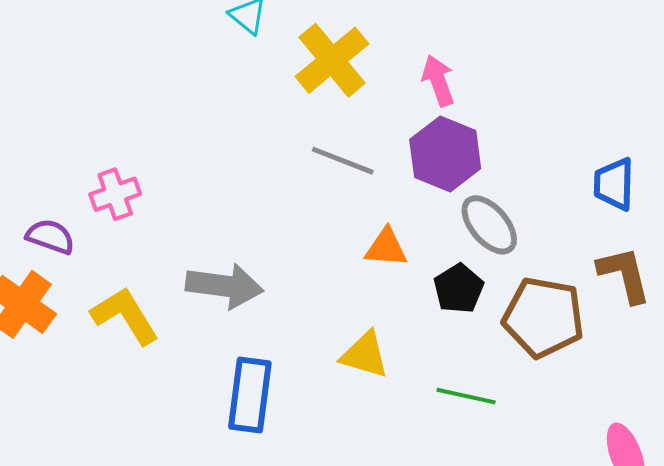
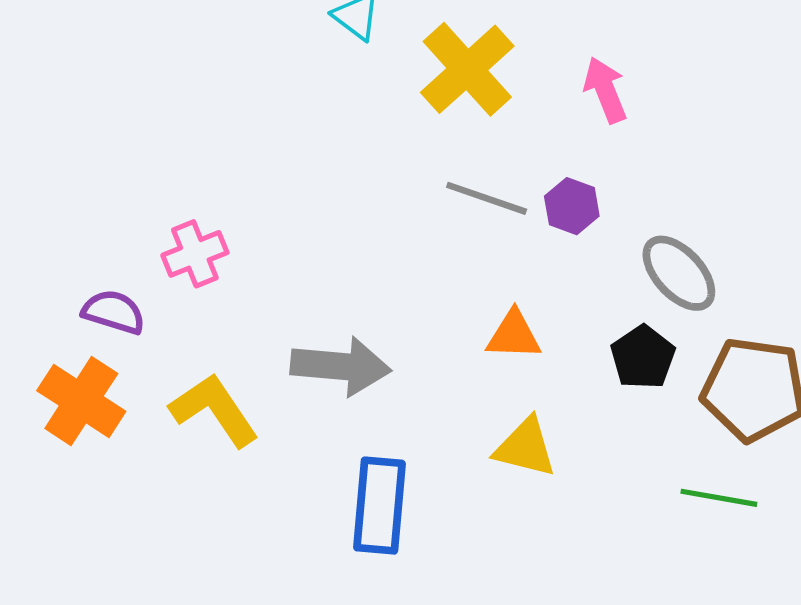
purple hexagon: (445, 154) -> (572, 206), moved, size x0.6
orange triangle: (386, 248) -> (514, 335), moved
green line: (466, 396) -> (719, 498), moved

